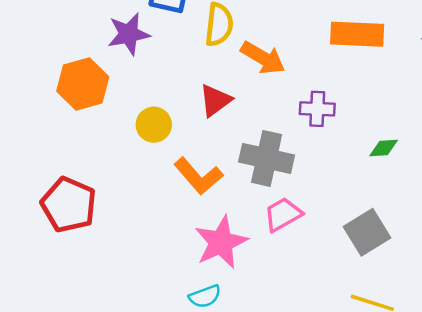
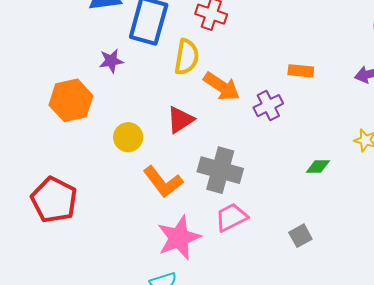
purple star: (129, 34) -> (111, 61), size x0.7
orange rectangle: (357, 34) -> (301, 71), size x0.6
purple cross: (317, 109) -> (268, 106), moved, turned -32
gray square: (367, 232) -> (300, 236), size x0.6

